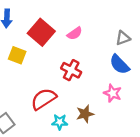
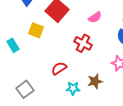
pink semicircle: (75, 33) -> (95, 17), moved
red semicircle: (44, 99) -> (59, 68), size x0.7

